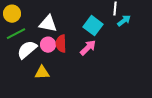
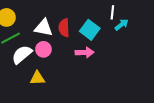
red semicircle: (61, 44) -> (64, 28), moved
pink arrow: (88, 48) -> (85, 52), turned 42

